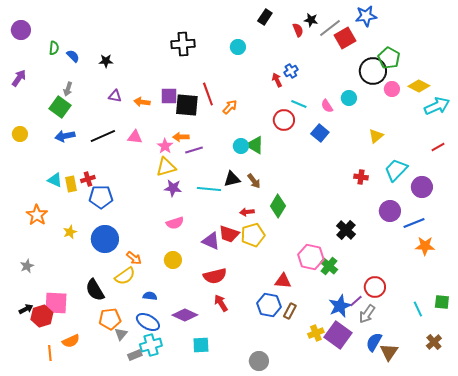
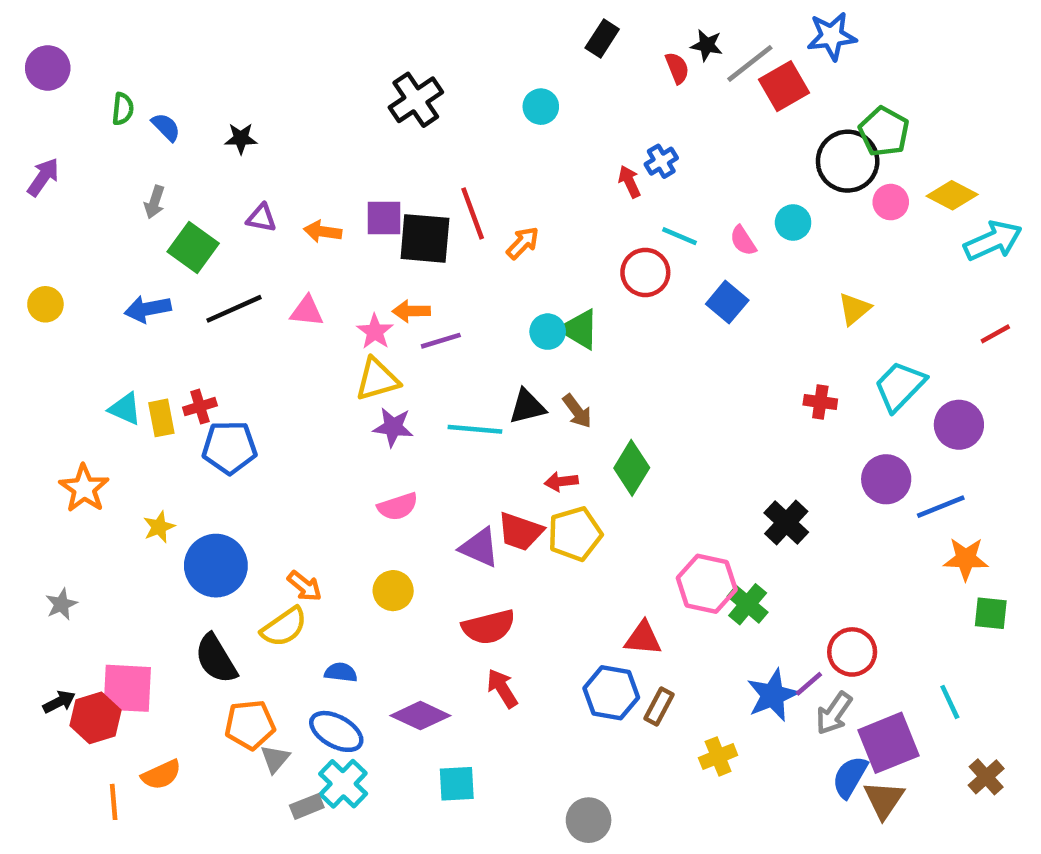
black cross: (183, 44) -> (416, 100), turned -30
green square: (60, 107) -> (193, 247), moved
blue circle: (105, 239) -> (216, 566), moved
green square: (442, 302) -> (991, 613), moved
purple square: (338, 335) -> (888, 743), moved, turned 32
cyan cross: (151, 345) -> (343, 784), turned -30

